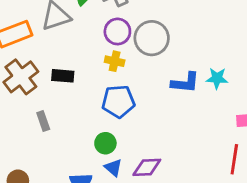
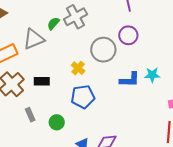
purple circle: (117, 31) -> (128, 35), moved
yellow cross: (115, 61) -> (78, 68), turned 32
green circle: (105, 143) -> (57, 122), moved

